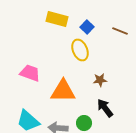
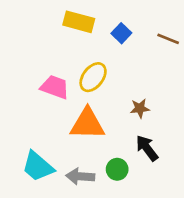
yellow ellipse: (80, 50) -> (93, 77), moved, turned 60
pink trapezoid: (30, 73) -> (55, 87), moved

